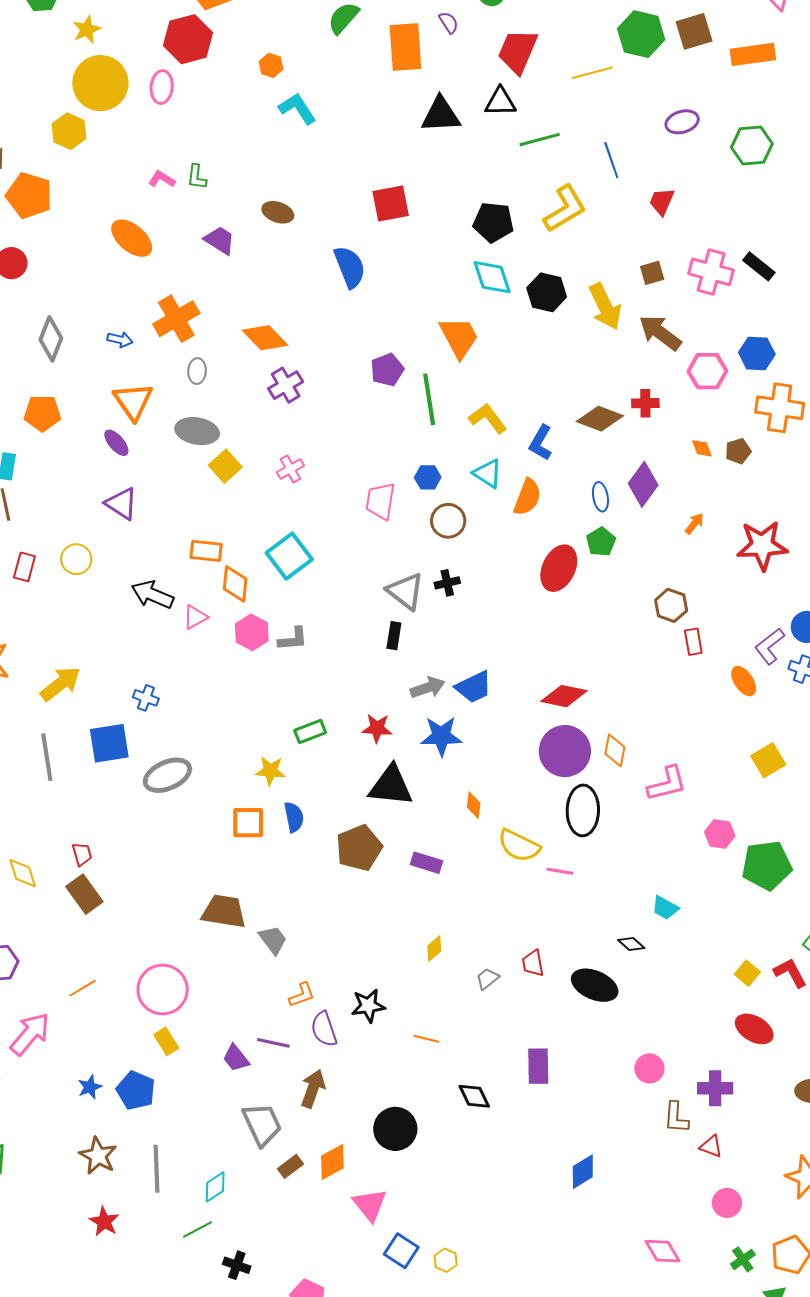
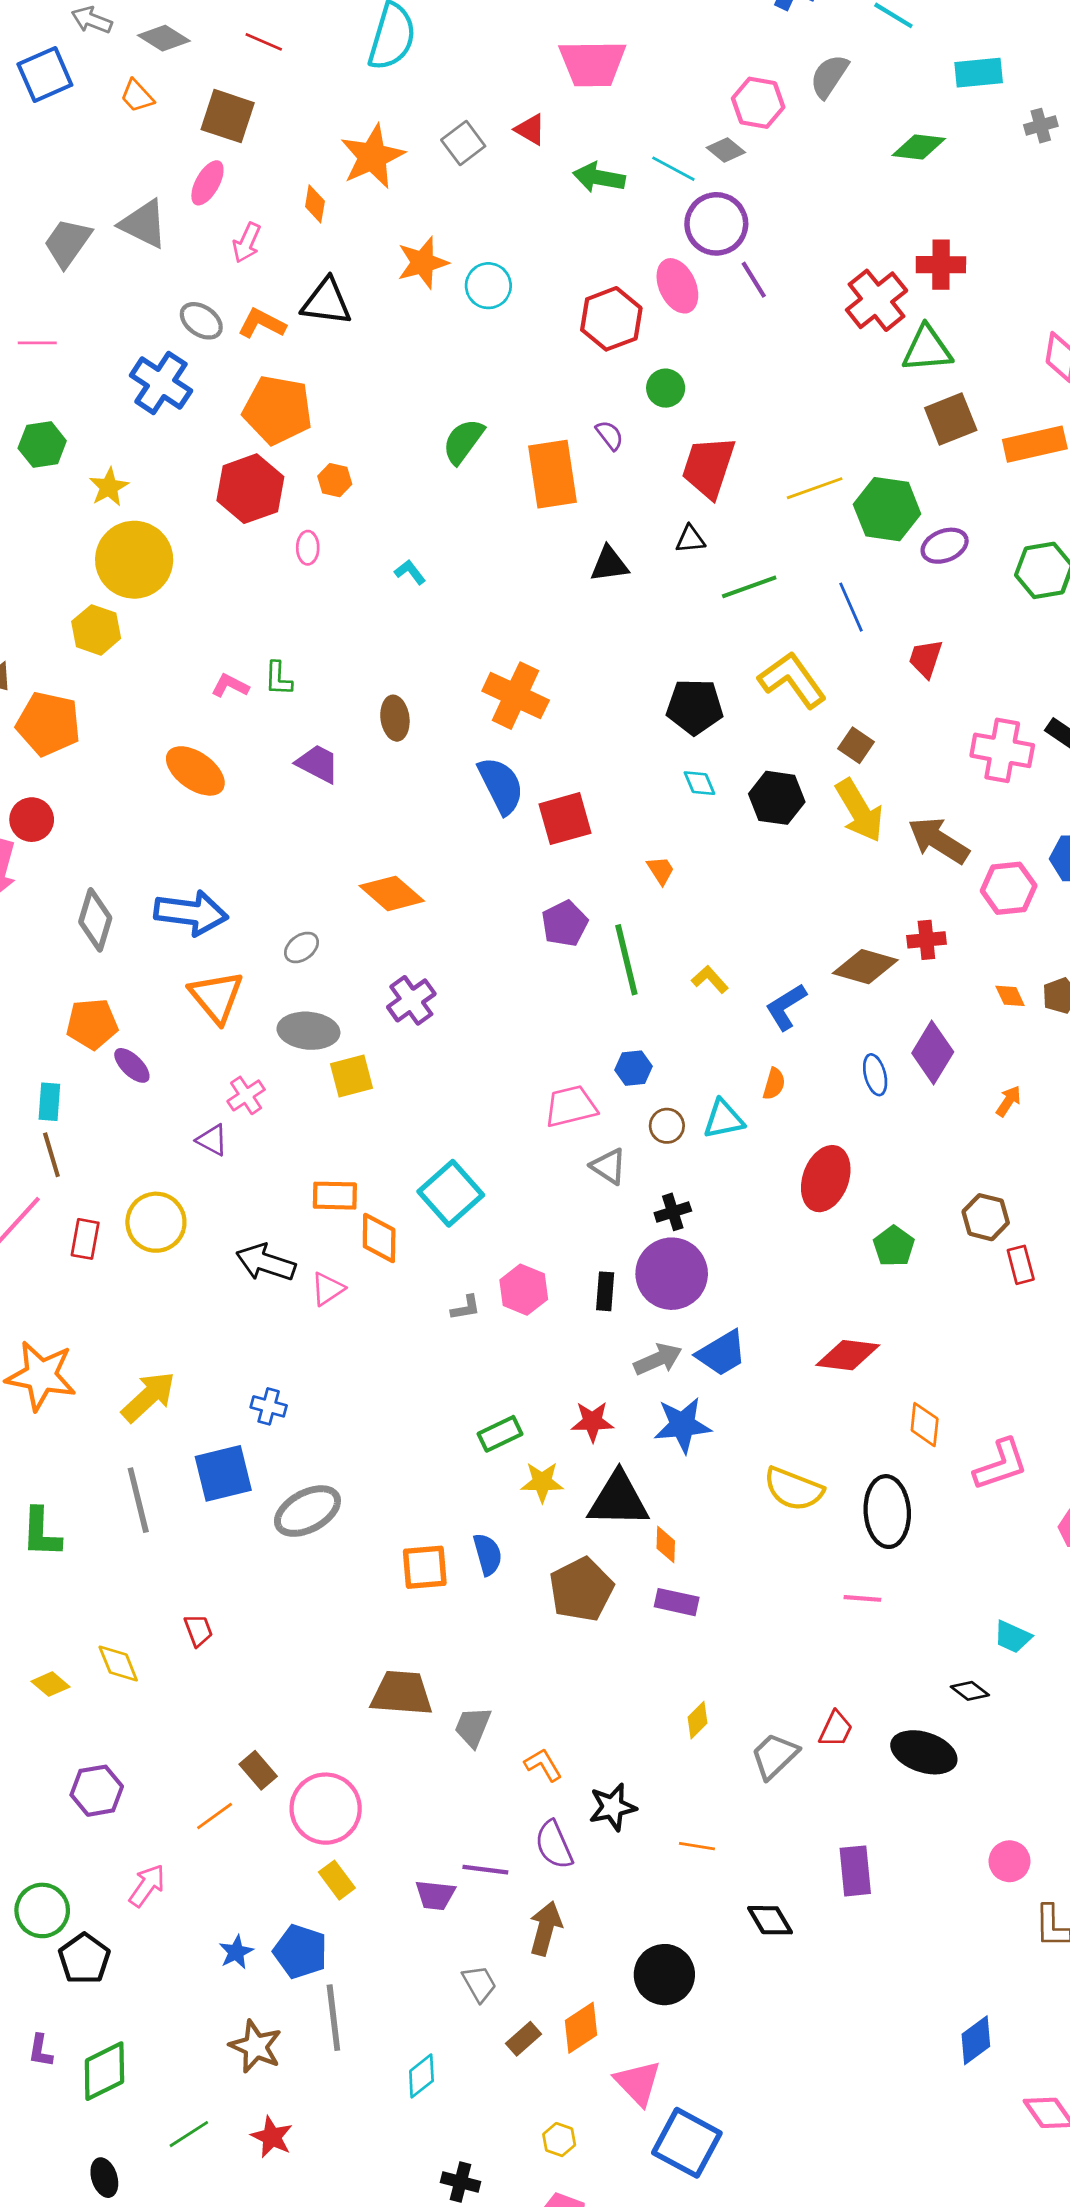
green hexagon: (641, 34) -> (887, 509), moved
orange hexagon: (271, 65) -> (335, 480), moved
pink ellipse: (162, 87) -> (308, 548), moved, size x0.7
black triangle: (500, 102) -> (690, 539), size x0.7
cyan L-shape: (297, 109) -> (410, 572), size x0.6
black triangle: (441, 115) -> (609, 564), size x0.7
red square: (391, 204) -> (565, 819), moved
yellow L-shape: (565, 209) -> (792, 680), turned -90
brown ellipse: (278, 212) -> (395, 718), turned 68
brown square: (652, 273) -> (856, 745), moved, turned -35
cyan diamond: (492, 277) -> (699, 783), size x0.6
orange cross: (176, 319) -> (516, 696), moved, turned -30
orange trapezoid: (459, 337) -> (661, 870), size x0.5
blue arrow: (120, 340) -> (191, 913), size x2.0
gray ellipse: (197, 371) -> (301, 947), turned 55
purple cross: (286, 385) -> (411, 1000), moved
yellow L-shape: (488, 418) -> (710, 979), size x0.7
purple ellipse: (116, 443) -> (132, 1065), moved
blue L-shape: (541, 443) -> (786, 1007), turned 33
yellow square: (225, 466) -> (352, 1076), turned 32
pink cross: (290, 469) -> (246, 1095), moved
cyan triangle: (488, 473) -> (724, 1119), moved, turned -40
orange semicircle: (527, 497) -> (774, 1084), size x0.6
pink trapezoid: (380, 501) -> (571, 1106), turned 72
purple triangle: (121, 504) -> (212, 1140), size x0.7
brown circle: (448, 521) -> (667, 1126), size x0.7
green pentagon: (601, 542) -> (894, 1246), moved
yellow circle: (76, 559) -> (156, 1222), size x1.4
gray triangle: (405, 591) -> (609, 1166), moved, size x0.7
pink hexagon: (252, 632) -> (524, 1290), moved
gray L-shape: (293, 639) -> (466, 1308), size x0.7
purple circle: (565, 751) -> (672, 1274), moved
yellow star: (270, 771) -> (542, 1482), moved
orange diamond: (474, 805) -> (666, 1545), moved
yellow semicircle: (519, 846) -> (794, 1489), moved
brown rectangle: (84, 894) -> (258, 1770), moved, size x0.7
gray trapezoid: (273, 940) -> (473, 1727), turned -116
red trapezoid: (533, 963) -> (836, 1729), turned -140
gray trapezoid: (487, 979) -> (774, 1756), size x1.5
orange L-shape: (302, 995) -> (543, 1765), moved, turned -96
pink arrow: (30, 1034) -> (147, 1886), size x0.7
purple trapezoid: (236, 1058) -> (435, 1895), turned -40
gray trapezoid: (262, 1124) -> (479, 1984), size x0.6
gray line: (156, 1169) -> (333, 2018), moved
blue diamond: (583, 1172) -> (976, 2040), moved
green line: (198, 1229) -> (189, 2134), moved
blue square: (401, 1251) -> (687, 2143), size x1.4
yellow hexagon: (446, 1260) -> (559, 2140), moved

